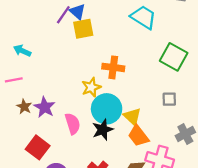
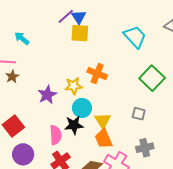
brown star: (24, 107) -> (12, 76), moved
purple star: (44, 107) -> (47, 95), moved
cyan circle: (107, 109) -> (82, 108), size x0.7
pink semicircle: (73, 124) -> (56, 135), moved

